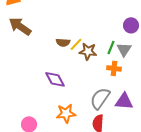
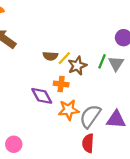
brown star: (88, 51) -> (77, 66), turned -30
orange cross: (114, 68) -> (61, 84), moved
orange star: (66, 113) -> (69, 110), moved

